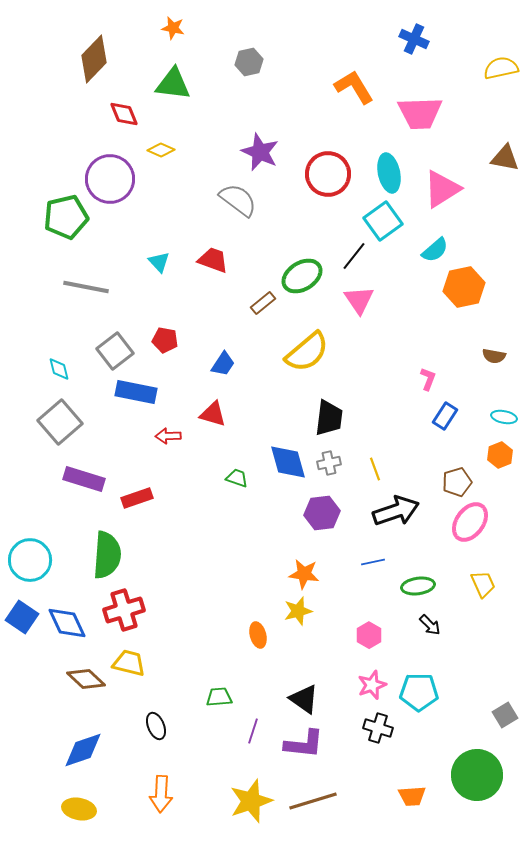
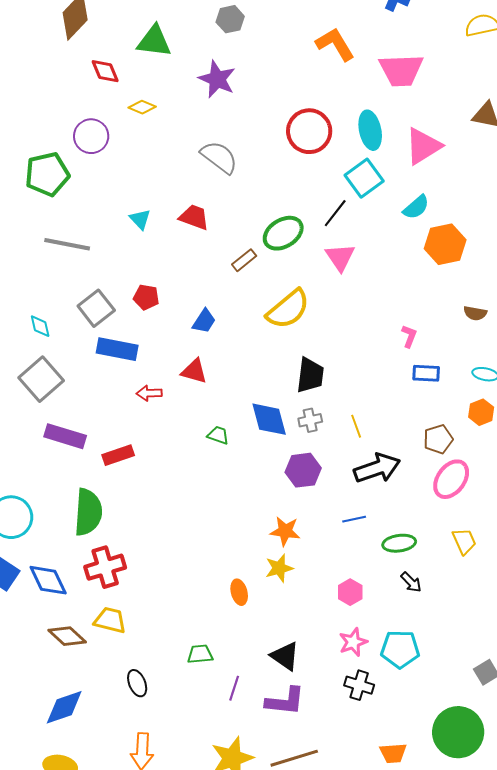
purple star: (260, 152) -> (217, 79), moved
purple circle: (110, 179) -> (91, 136), size x0.7
blue rectangle: (445, 416) -> (426, 373), turned 60

